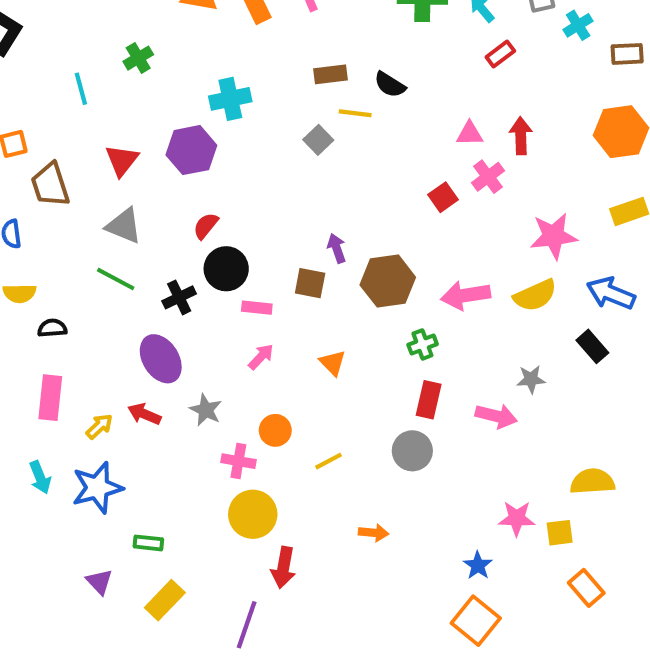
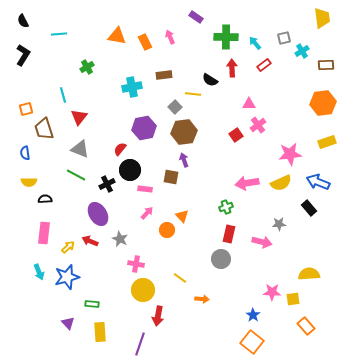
brown rectangle: (331, 74) -> (164, 75), moved
cyan line: (81, 89) -> (63, 95), moved
red arrow: (521, 136) -> (232, 68), moved
purple hexagon: (191, 150) -> (144, 128), moved
brown hexagon: (388, 281) -> (184, 132), moved
orange circle: (275, 430) -> (167, 230), moved
yellow line: (328, 461) -> (180, 278), moved, turned 64
yellow rectangle: (165, 600) -> (100, 332), turned -48

